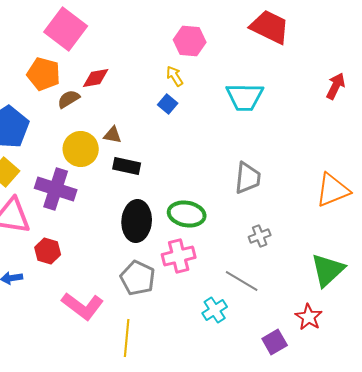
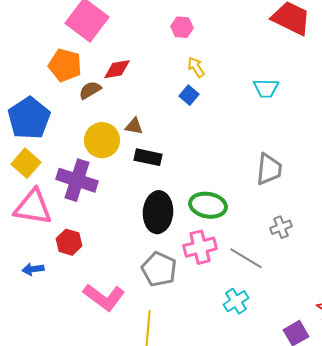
pink hexagon: (190, 41) -> (182, 27), moved, size x0.7
cyan trapezoid: (245, 97) -> (266, 88), size x0.7
gray line: (242, 281) -> (246, 258), moved

